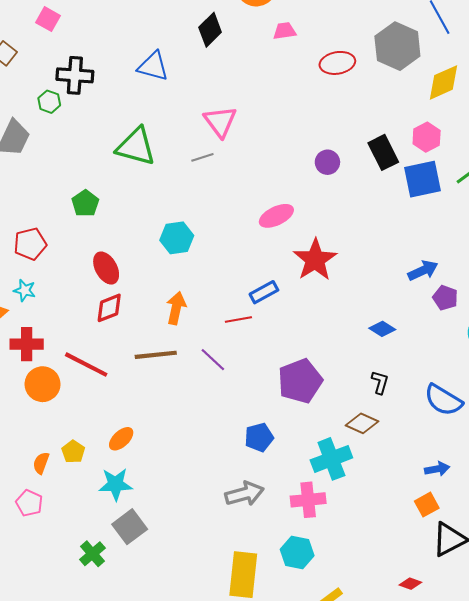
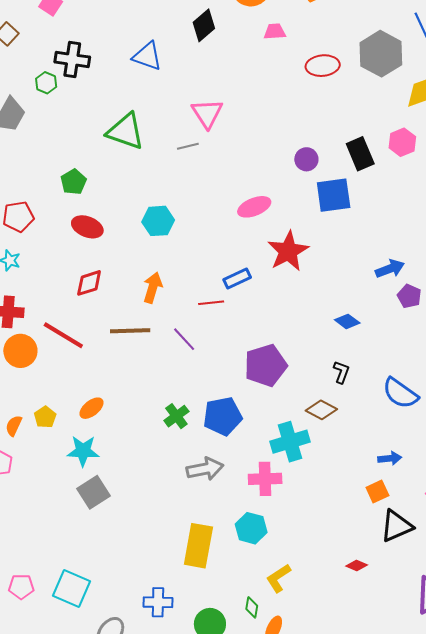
blue square: (423, 179) -> (334, 195), moved
red ellipse: (106, 268) -> (87, 227), moved, turned -44
blue pentagon: (259, 437) -> (223, 416), size x1.4
green cross: (92, 554) -> (176, 416), moved

